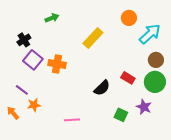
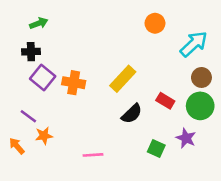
green arrow: (52, 18) -> (39, 23), moved
orange circle: (129, 18) -> (155, 23), moved
yellow rectangle: (93, 38) -> (123, 79), moved
black cross: (24, 40) -> (31, 52), turned 32

